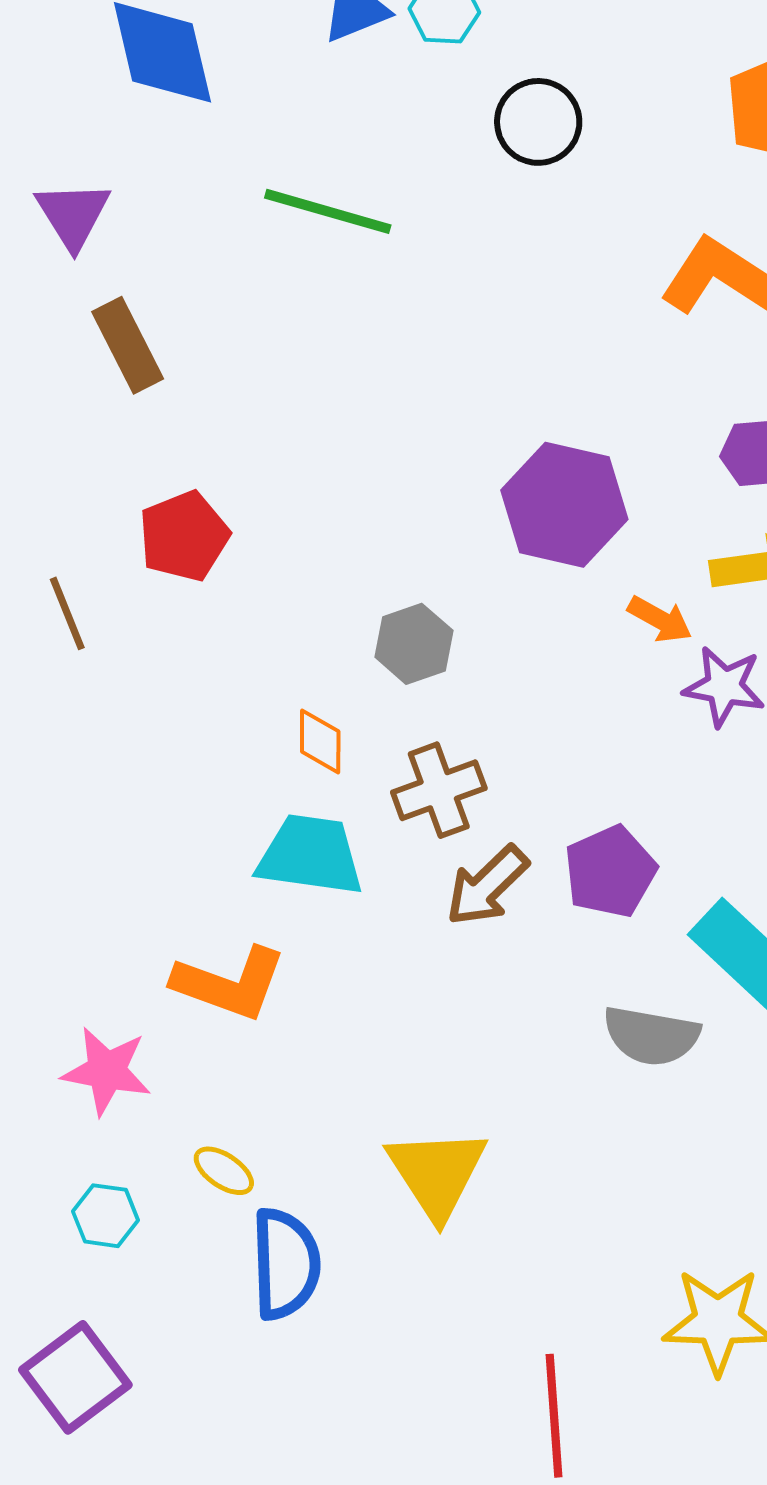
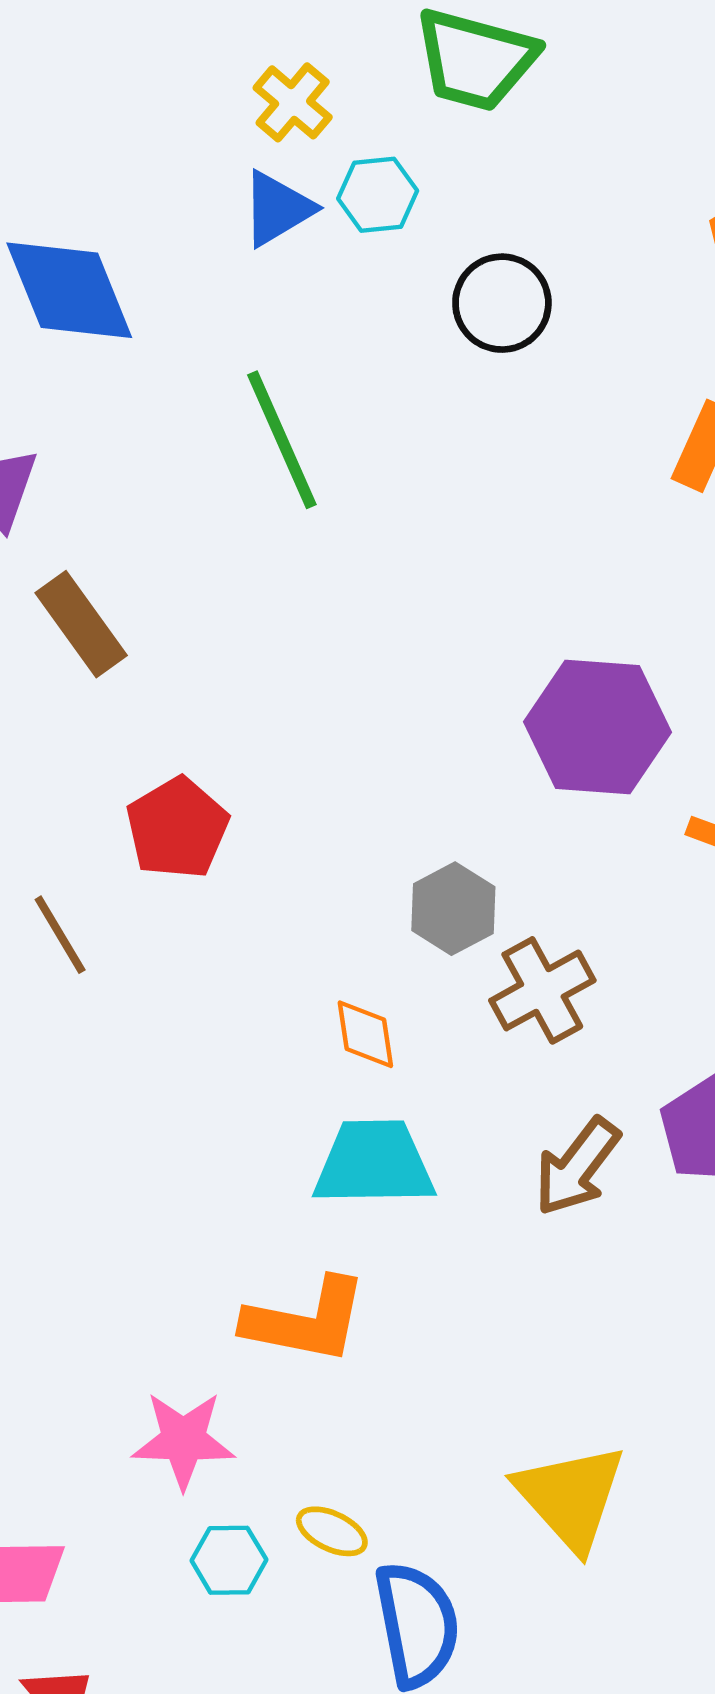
green line: (328, 211) -> (282, 440), turned 59
brown cross: (439, 790) -> (542, 990), moved
cyan hexagon: (106, 1216) -> (229, 1560), moved

